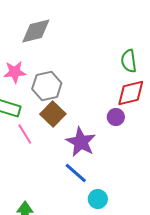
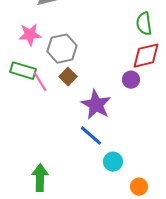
brown square: (53, 114) -> (68, 77), size x0.7
pink line: (25, 134) -> (40, 82), moved

